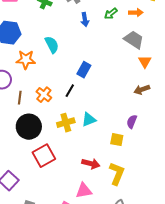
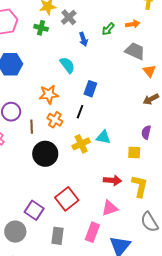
cyan semicircle: (52, 45) -> (67, 65), moved
orange star: (26, 60) -> (49, 94), moved
cyan triangle: (89, 120) -> (103, 137), turned 42
red square: (44, 156) -> (67, 199), moved

